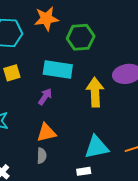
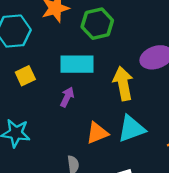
orange triangle: (46, 133) -> (97, 133), moved
cyan triangle: (97, 147) -> (131, 129), moved

